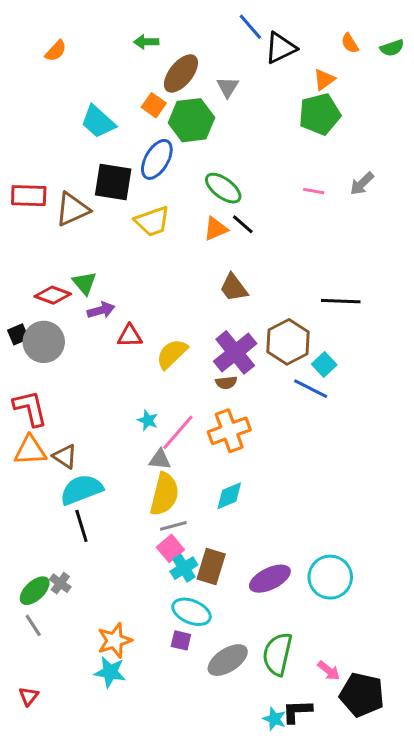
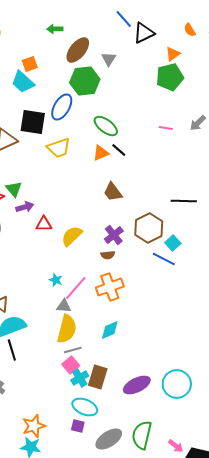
orange square: (154, 105) -> (30, 64), moved, turned 35
purple cross: (235, 352) -> (114, 235), size x0.7

